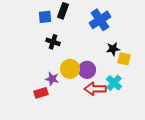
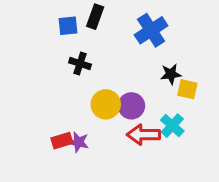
purple star: (52, 79) -> (78, 142), moved

